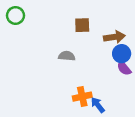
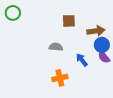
orange cross: (82, 97) -> (60, 78), moved
blue arrow: (98, 105) -> (82, 60), moved

